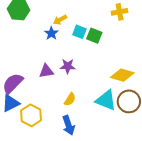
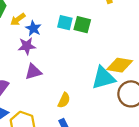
yellow arrow: (60, 20) -> (18, 19), moved
purple star: (68, 66) -> (27, 46), moved
cyan triangle: (106, 100) -> (103, 78), moved, turned -30

